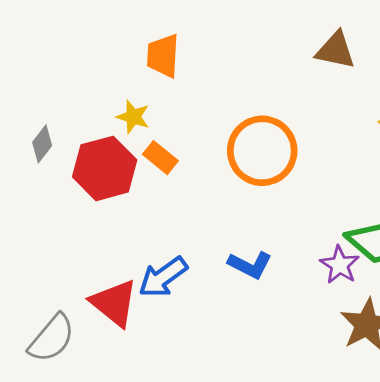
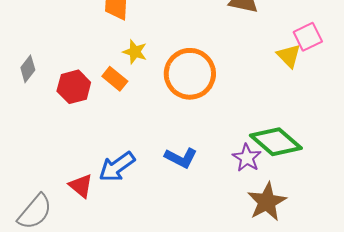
yellow star: (133, 117) -> (135, 52), moved
red hexagon: (105, 168) -> (74, 87), size x0.7
red triangle: (114, 303) -> (81, 186), size x0.7

